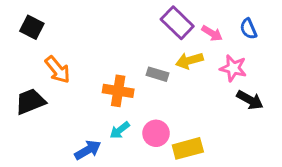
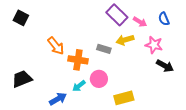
orange arrow: (58, 70) -> (56, 46), moved
black trapezoid: (30, 101) -> (22, 79), moved
pink circle: (156, 133) -> (99, 79), moved

